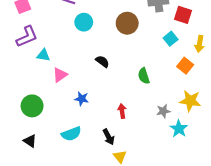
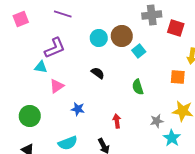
cyan circle: (84, 22) -> (99, 38), moved
purple L-shape: (27, 37) -> (55, 48), moved
cyan square: (171, 39) -> (139, 51), moved
orange square: (185, 66) -> (178, 77), turned -35

